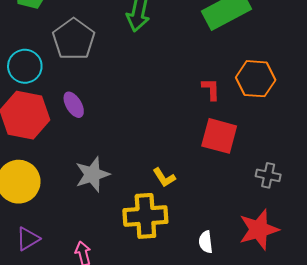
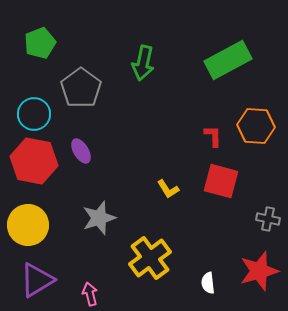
yellow L-shape: (164, 177) -> (168, 189), moved
yellow cross: (145, 216) -> (150, 258), turned -33
purple triangle: (28, 239) -> (37, 280), size x1.5

